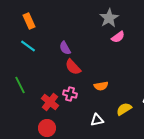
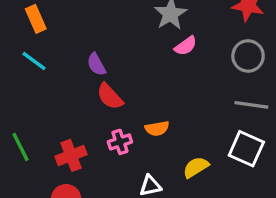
green line: (20, 85) -> (21, 147), moved
pink cross: (70, 94) -> (120, 142), moved, turned -32
red cross: (50, 102) -> (71, 155), turned 30

